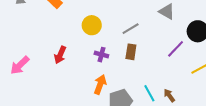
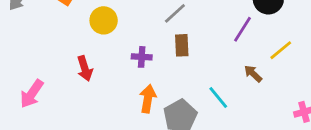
yellow circle: (92, 25) -> (104, 20), moved
red arrow: (60, 55) -> (85, 68), turned -30
brown arrow: (169, 95) -> (253, 74), moved

